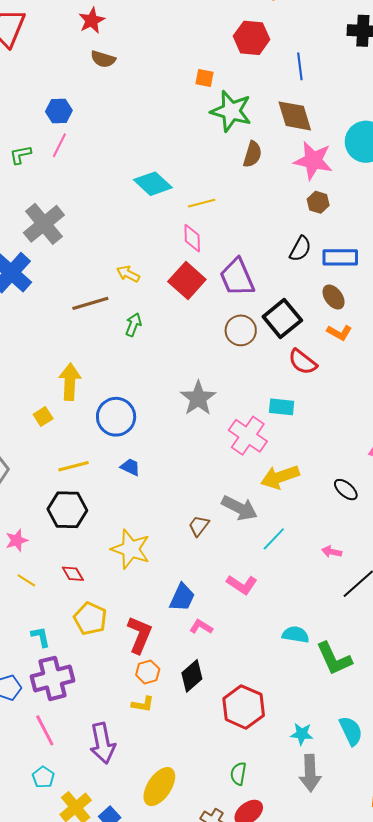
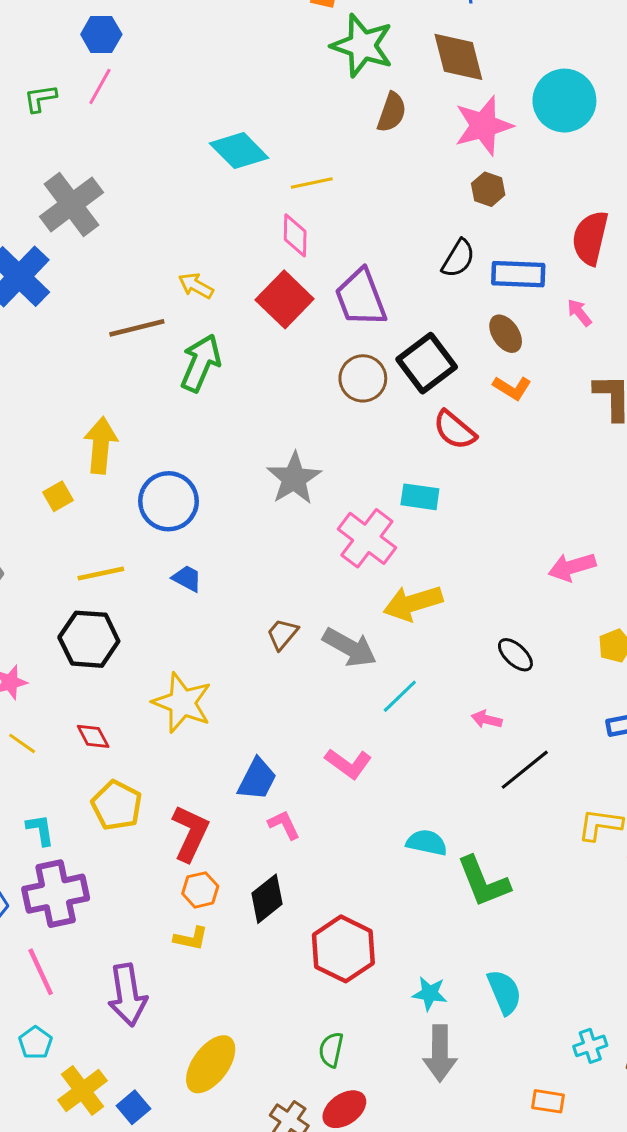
pink star: (313, 160) -> (483, 126), turned -30
green arrow: (133, 325) -> (201, 363), size x1.6
black ellipse: (346, 490) -> (515, 655), moved
brown trapezoid: (199, 526) -> (282, 634), moved
pink L-shape: (201, 627) -> (284, 825), turned 30

